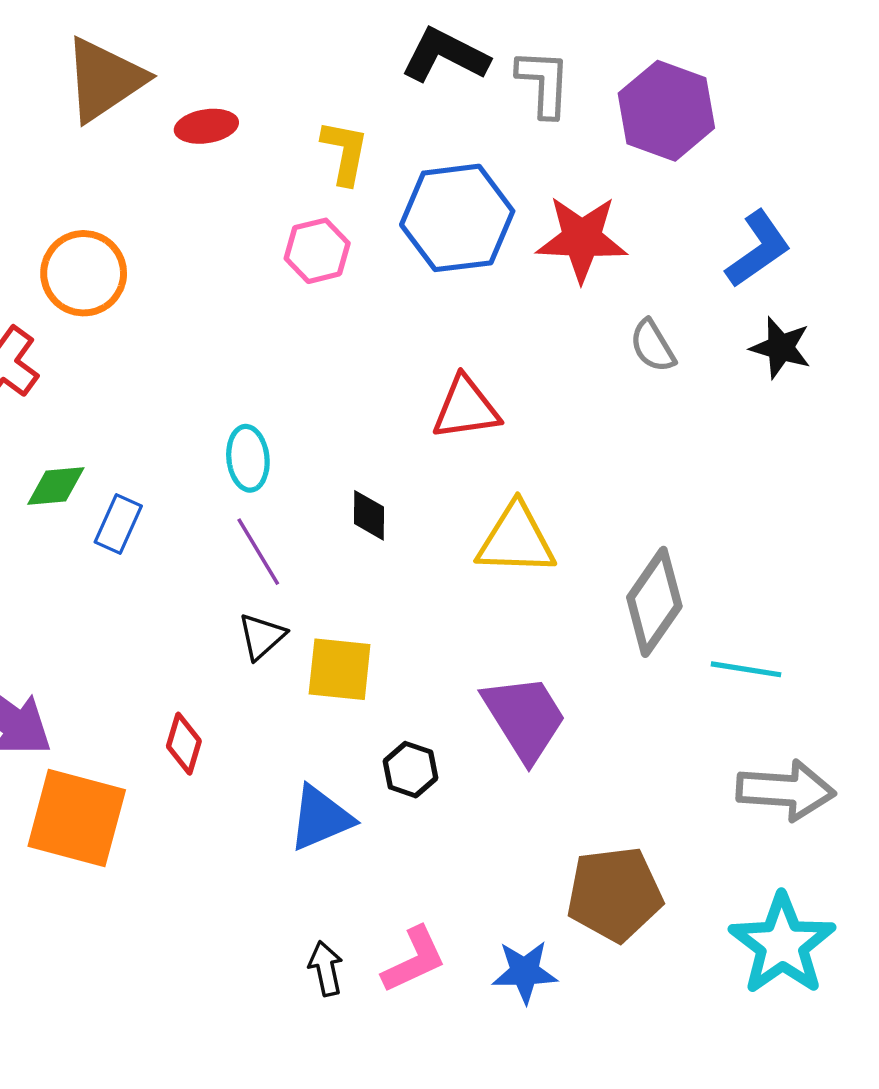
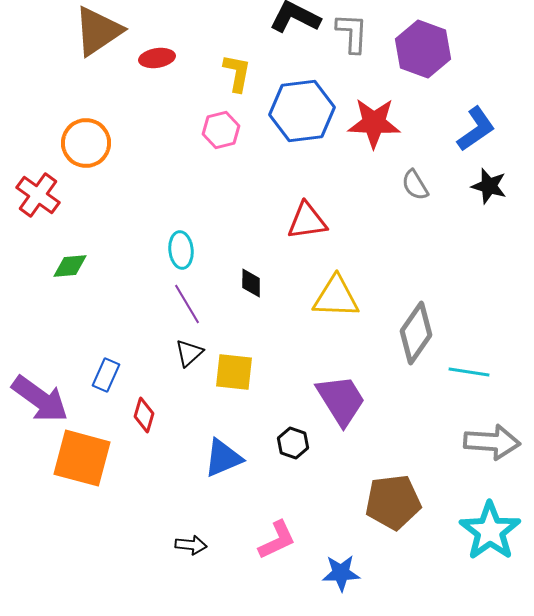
blue rectangle: (118, 524) -> (106, 375), moved
black hexagon: (410, 770) -> (293, 443), moved
black arrow: (326, 968) -> (191, 545), moved, turned 108
blue star: (525, 972) -> (341, 573), moved

